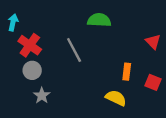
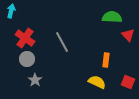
green semicircle: (99, 20) -> (112, 17), moved
cyan arrow: (13, 23) -> (11, 11), moved
red square: (153, 82) -> (128, 82), moved

